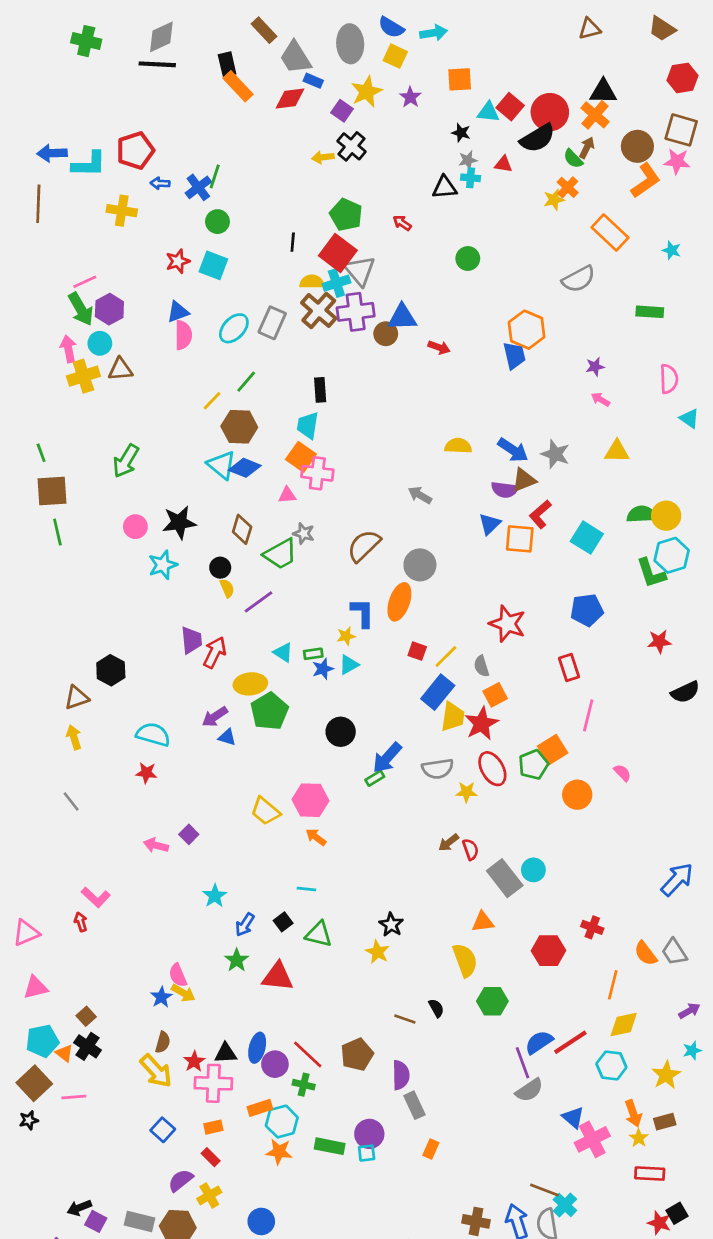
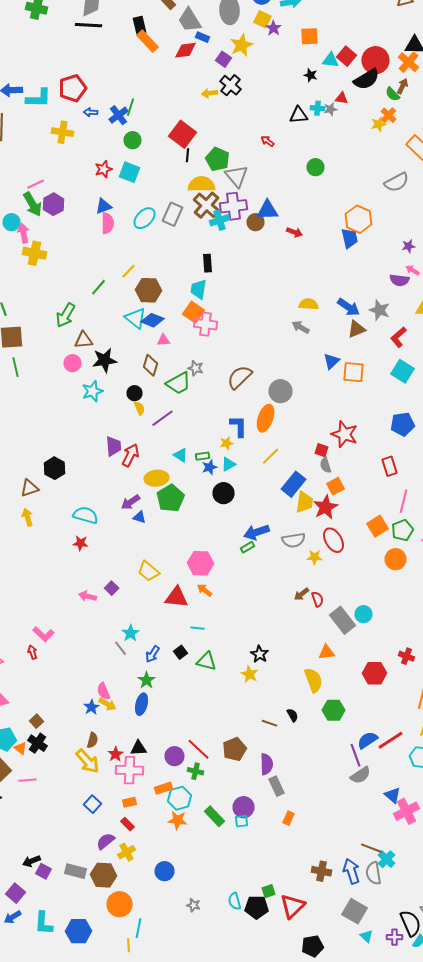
purple star: (410, 97) -> (274, 28), moved
gray star: (468, 160) -> (330, 109), moved
green pentagon: (346, 215) -> (218, 159), moved
red square: (338, 253) -> (182, 134), moved
yellow semicircle: (312, 282) -> (202, 184), size x1.5
cyan cross: (336, 283) -> (220, 220), moved
cyan circle: (100, 343) -> (12, 222), moved
brown triangle: (120, 369) -> (84, 340), moved
yellow cross: (83, 376) -> (34, 253), turned 30
green line: (246, 382) -> (98, 287), moved
purple semicircle: (505, 490) -> (400, 280), moved
pink triangle: (287, 495) -> (164, 340), moved
gray arrow: (420, 495) -> (300, 327), moved
red L-shape: (540, 514) -> (398, 337), moved
red square: (417, 651) -> (322, 450), moved
yellow line: (446, 657) -> (270, 456), moved
black circle: (341, 732) -> (224, 493), moved
blue arrow: (387, 758) -> (256, 532), turned 30
green pentagon: (533, 765) -> (402, 530), moved
gray line: (71, 802) -> (120, 648), moved
yellow trapezoid: (265, 811) -> (148, 571), moved
red triangle: (278, 977) -> (176, 597), moved
blue ellipse: (257, 1048) -> (142, 704), moved
green rectangle: (330, 1146) -> (214, 816), turned 35

